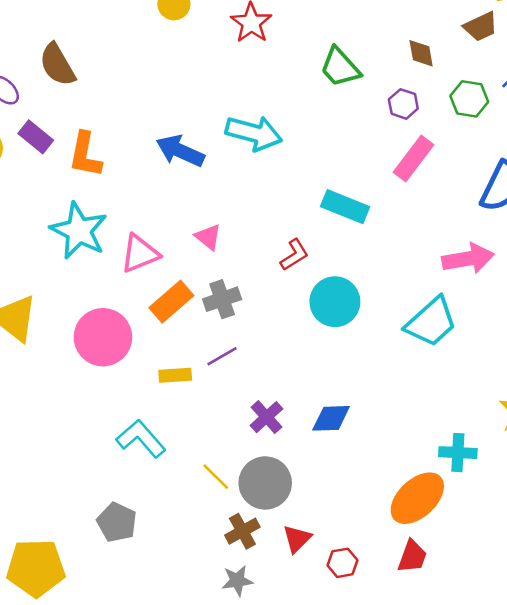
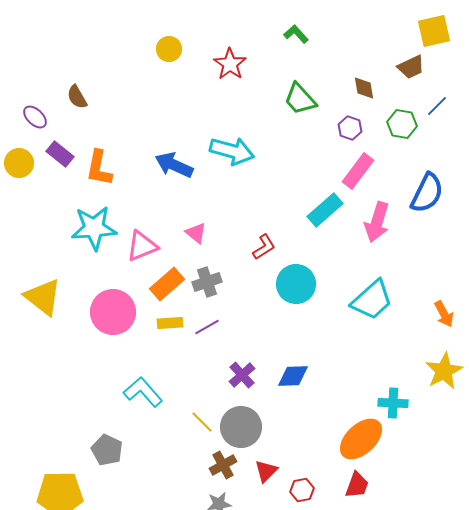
brown semicircle: (57, 65) -> (77, 97), size x0.7
cyan rectangle: (345, 207) -> (325, 210), moved, turned -63
cyan star: (79, 231) -> (94, 228), turned -30
pink arrow: (468, 259) -> (377, 222), moved, turned 117
yellow rectangle: (175, 375) -> (170, 323), moved
gray pentagon: (117, 522) -> (107, 450), moved

